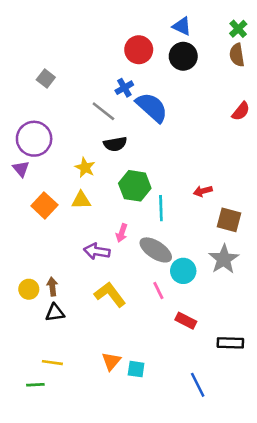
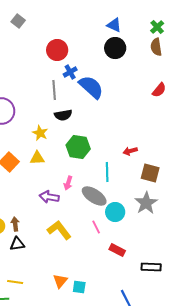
red circle: (139, 50) -> (57, 50), moved
gray square: (46, 79) -> (18, 21), moved
gray line: (103, 111) -> (54, 90), turned 48
cyan line: (161, 208) -> (107, 172), moved

